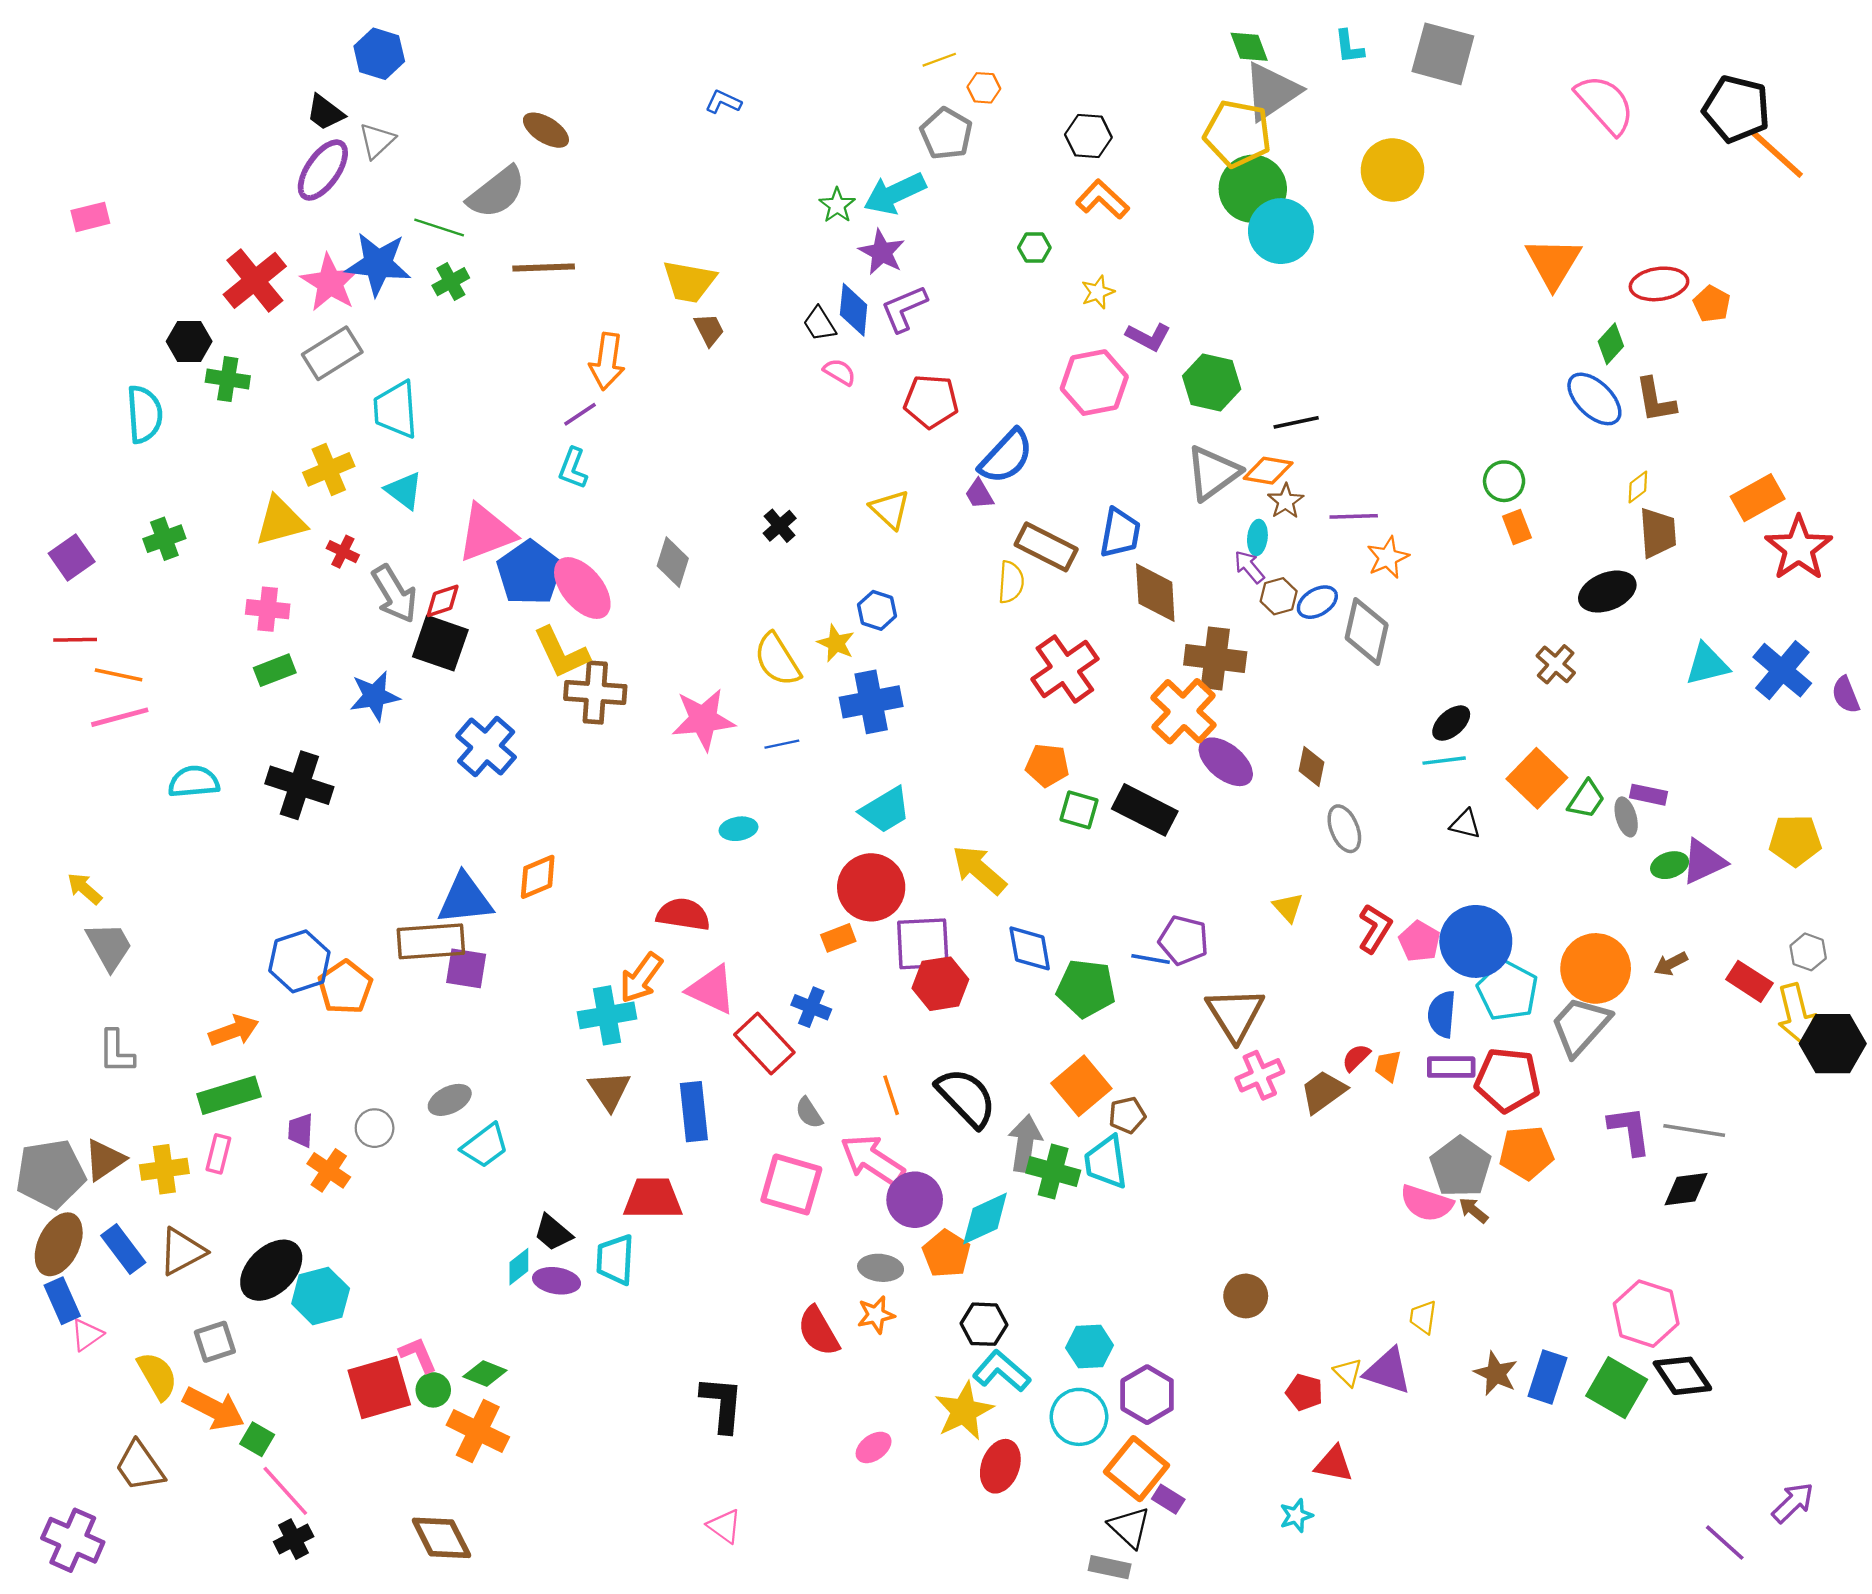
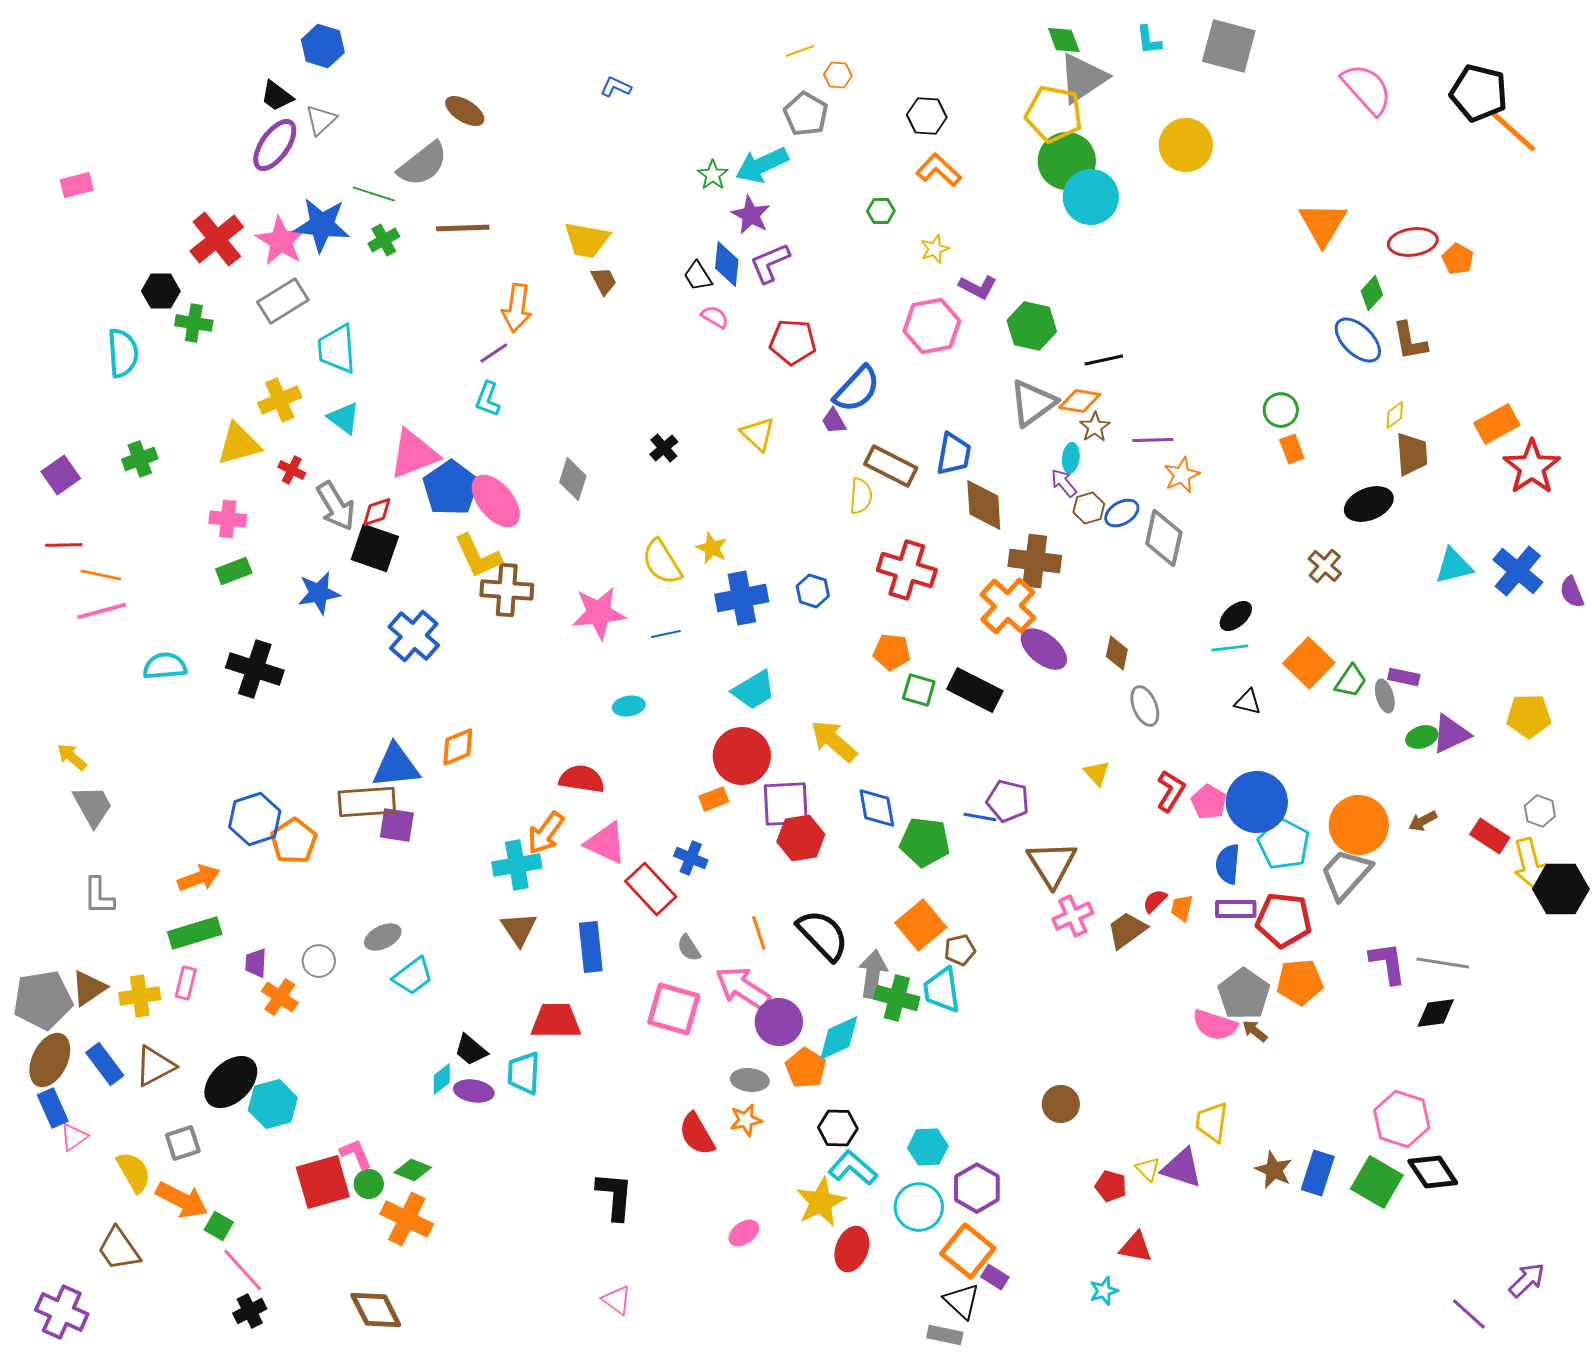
blue hexagon: (877, 610) -> (813, 591), moved
red cross: (1065, 669) -> (907, 570), turned -38
yellow trapezoid: (1423, 1317) -> (1212, 1122), size x1.4

